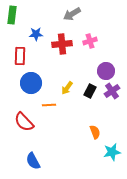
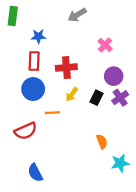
pink cross: (90, 41) -> (105, 45), moved, turned -32
red cross: (62, 44) -> (66, 68), moved
red rectangle: (20, 56) -> (34, 61), moved
red semicircle: (24, 122) -> (26, 131), turned -70

